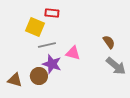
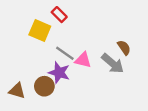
red rectangle: (52, 13) -> (59, 15), turned 40
gray line: (47, 45) -> (65, 53), moved, turned 48
gray arrow: (116, 66) -> (113, 63), moved

